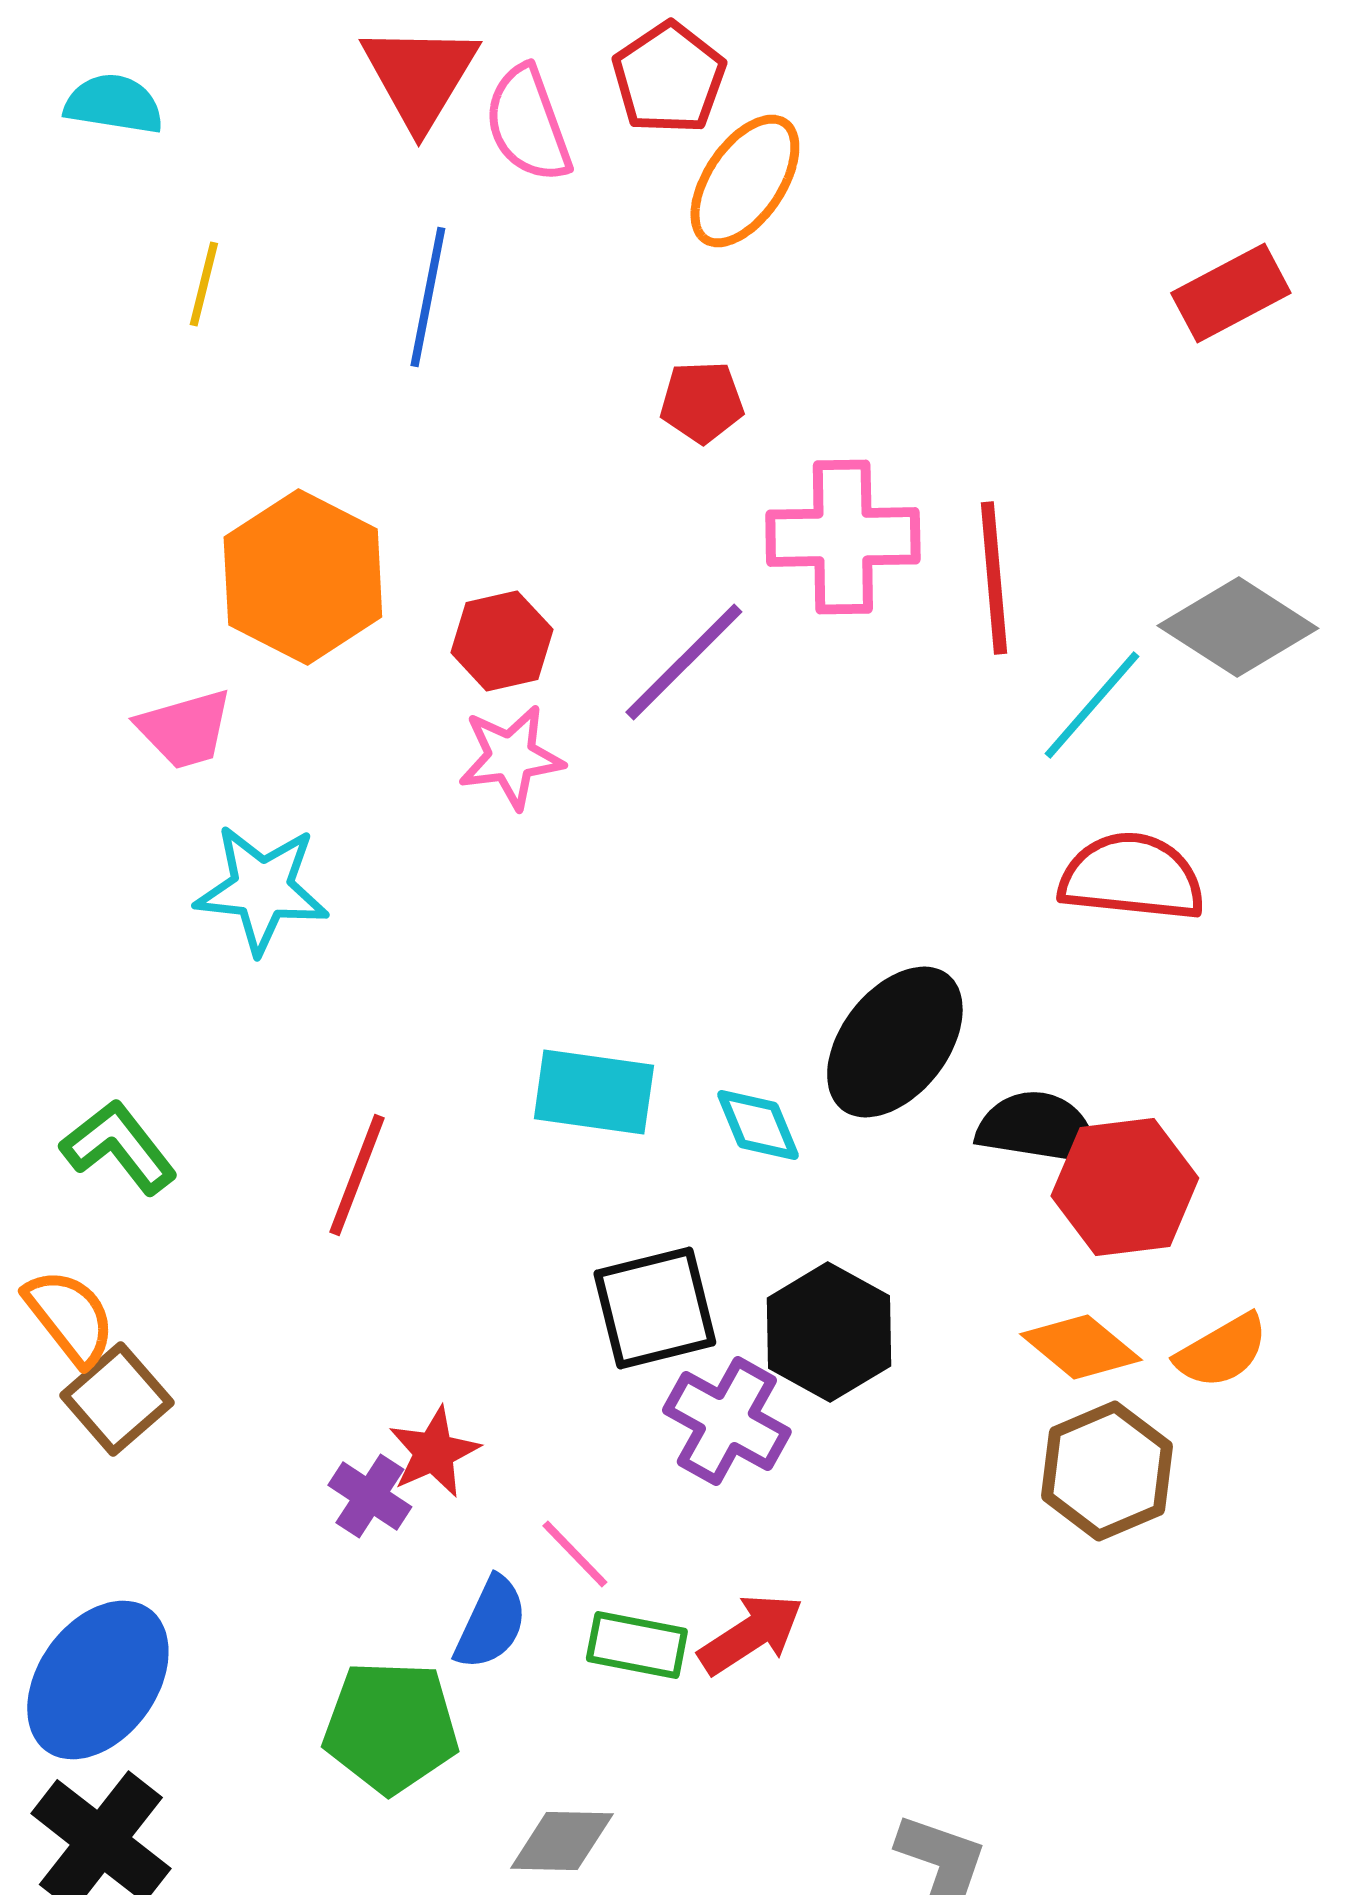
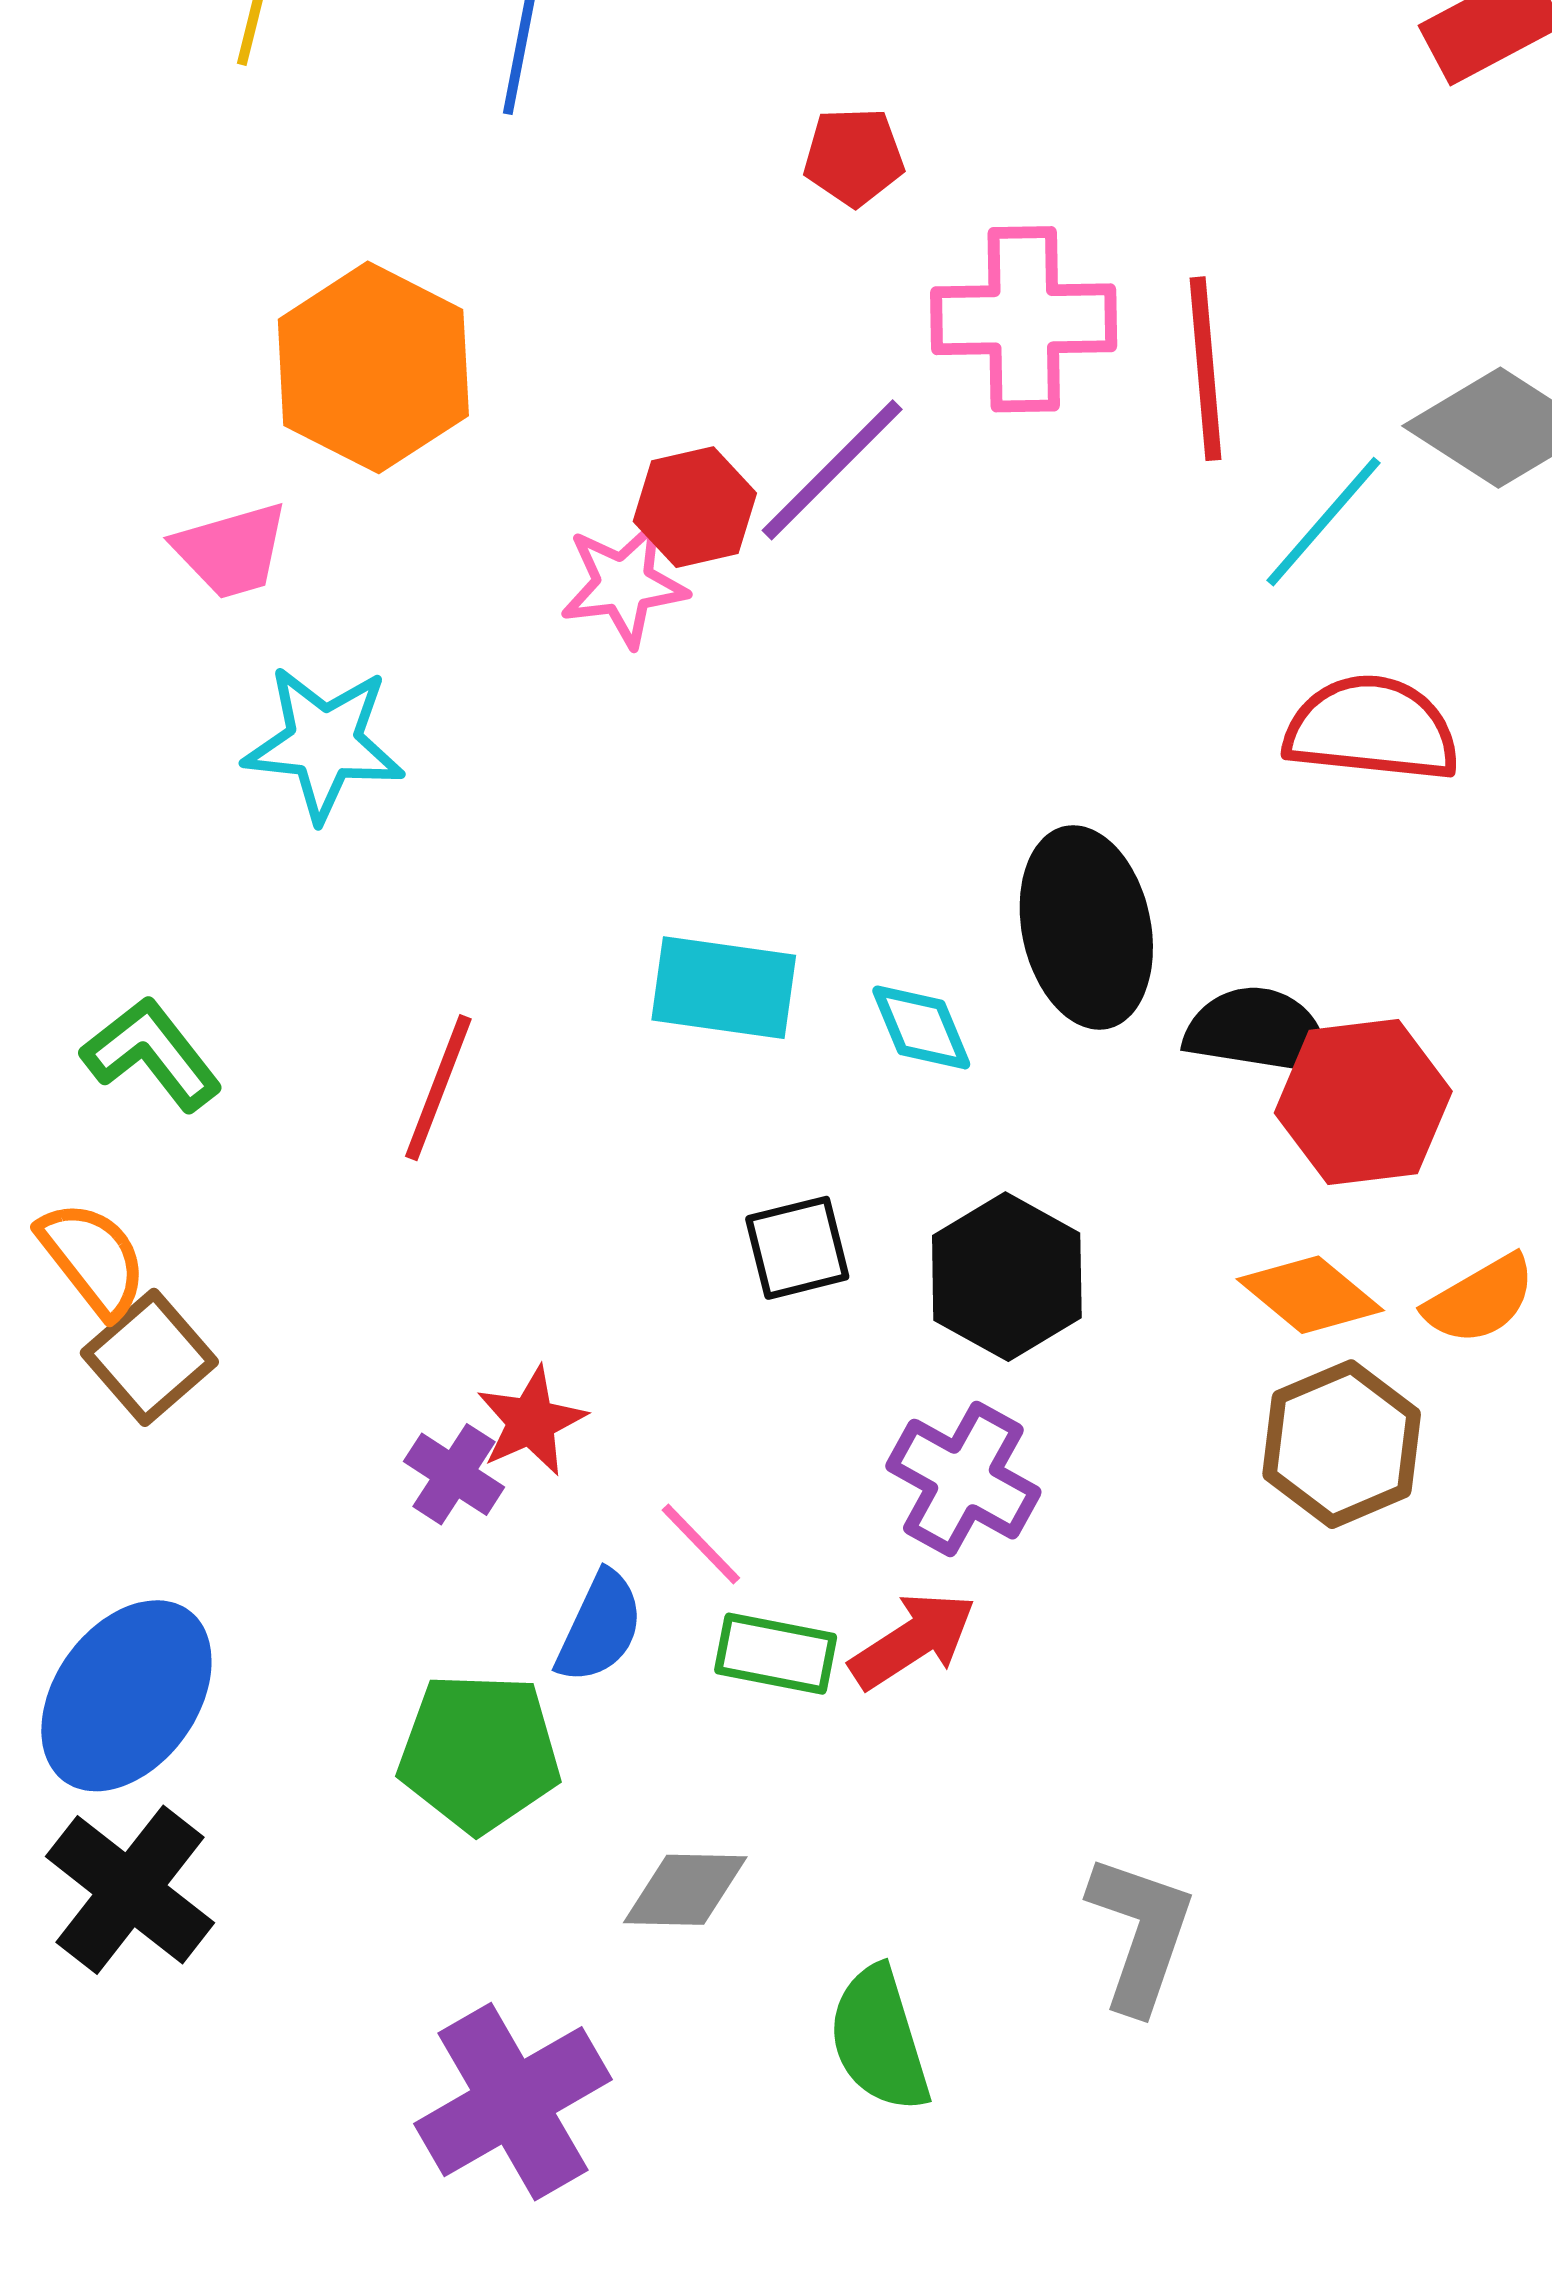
red hexagon: (502, 641) -> (695, 507), moved
black ellipse: (895, 1042) -> (1086, 927), turned -50
black square: (655, 1308) -> (797, 1248), size x0.7
purple cross: (727, 1421) -> (963, 1479), moved

